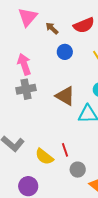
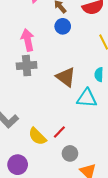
blue circle: (65, 52) -> (63, 26), moved
red line: (65, 150) -> (59, 132), turned 56

